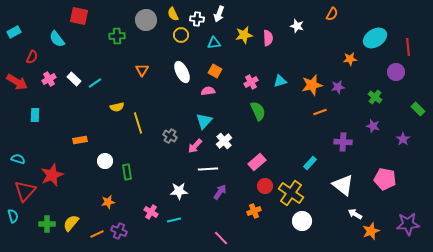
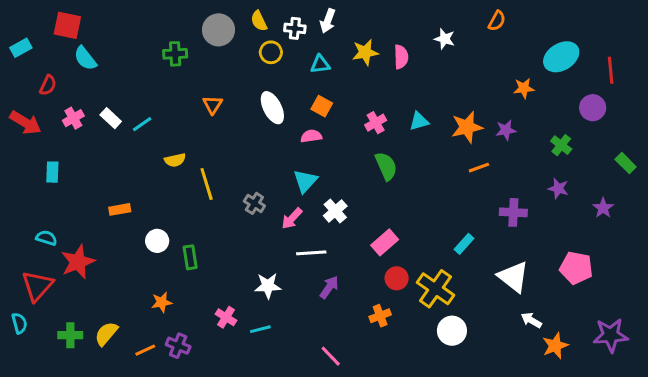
red square: (79, 16) -> (67, 25), moved
cyan semicircle: (18, 159) -> (46, 238), moved

